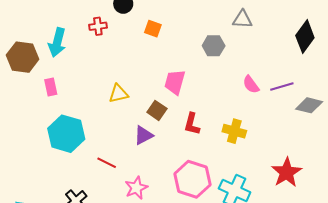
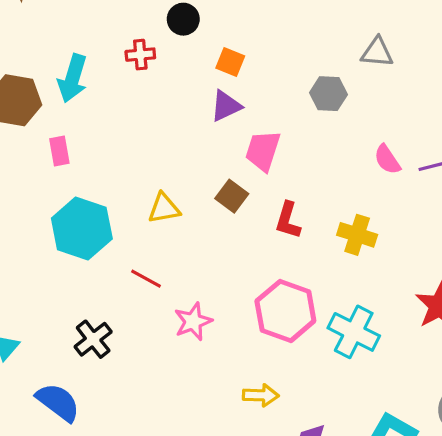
yellow triangle: (118, 94) -> (164, 208), moved
purple triangle: (143, 135) -> (226, 106), moved

